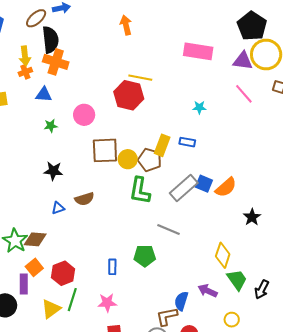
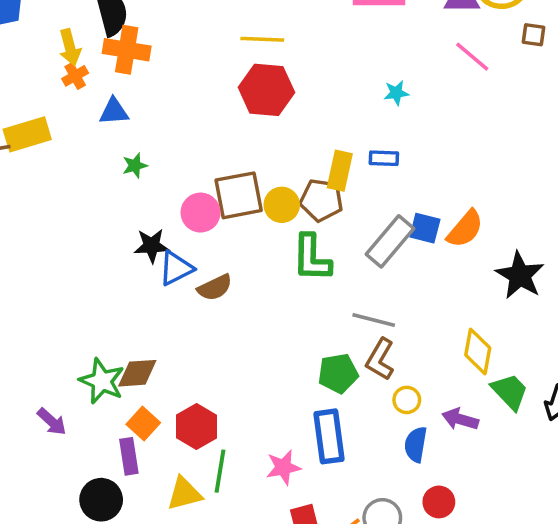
yellow line: (140, 78) -> (262, 39), moved
pink circle: (84, 115) -> (201, 213), moved
blue triangle: (58, 208) -> (176, 268), moved, size x1.5
black star: (252, 217) -> (520, 275), size x1.5
blue rectangle: (112, 267) -> (329, 436), moved, size x1.8
yellow triangle: (51, 309) -> (184, 494), turned 30
brown L-shape: (167, 317) -> (380, 359), moved, turned -40
yellow circle: (232, 320) -> (407, 400), moved

